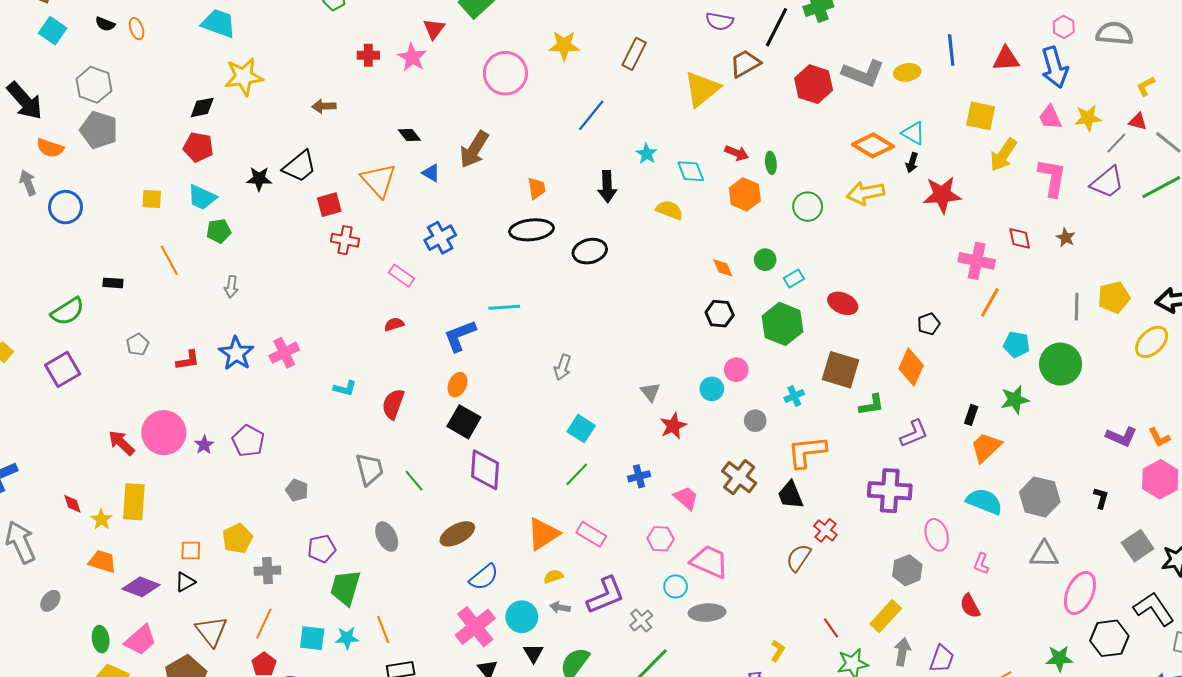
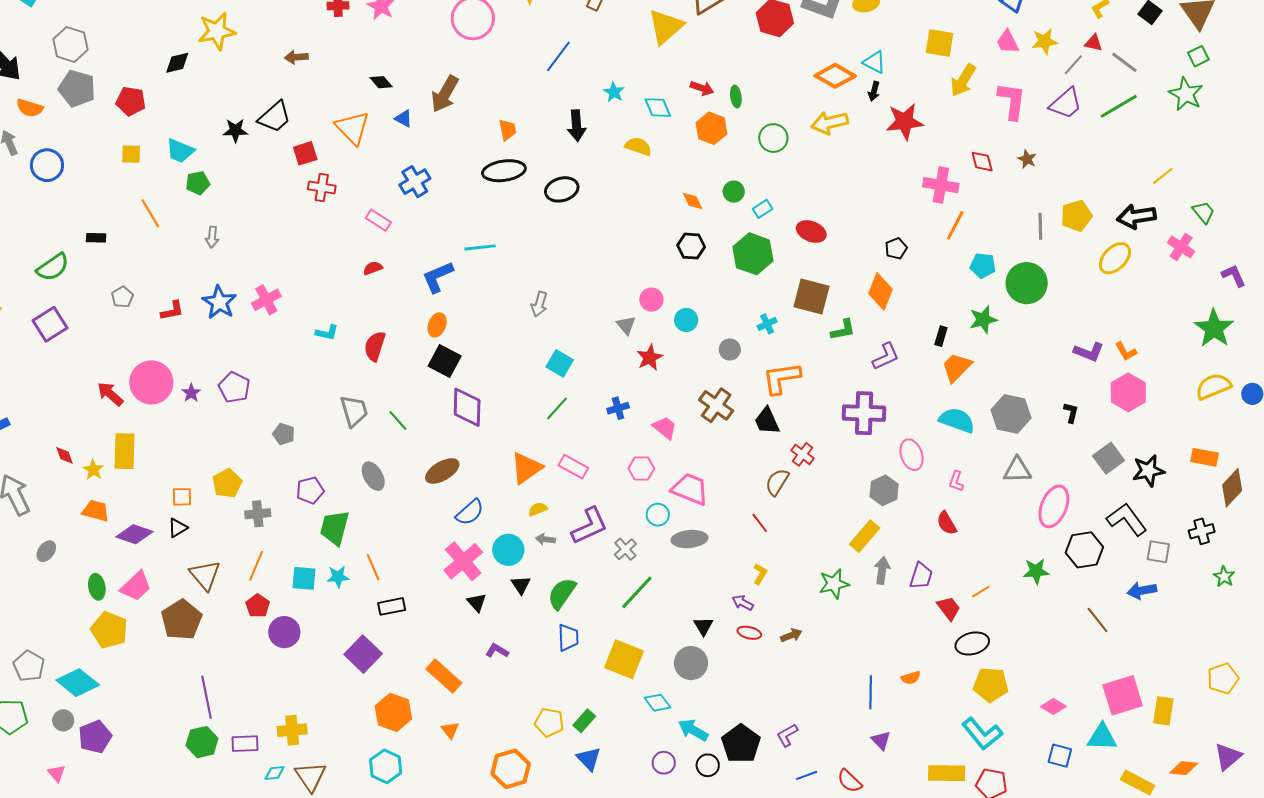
red pentagon: (198, 147) -> (131, 101), moved
pink circle: (736, 370) -> (651, 300), moved
red line: (831, 628) -> (760, 523), moved

